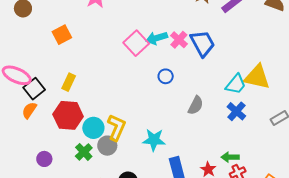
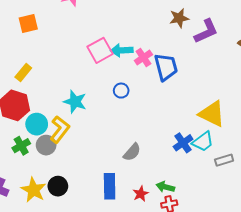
cyan trapezoid: (236, 84) -> (203, 142), moved
gray semicircle: (196, 105) -> (132, 152), moved
cyan star: (154, 140) -> (75, 102), moved

